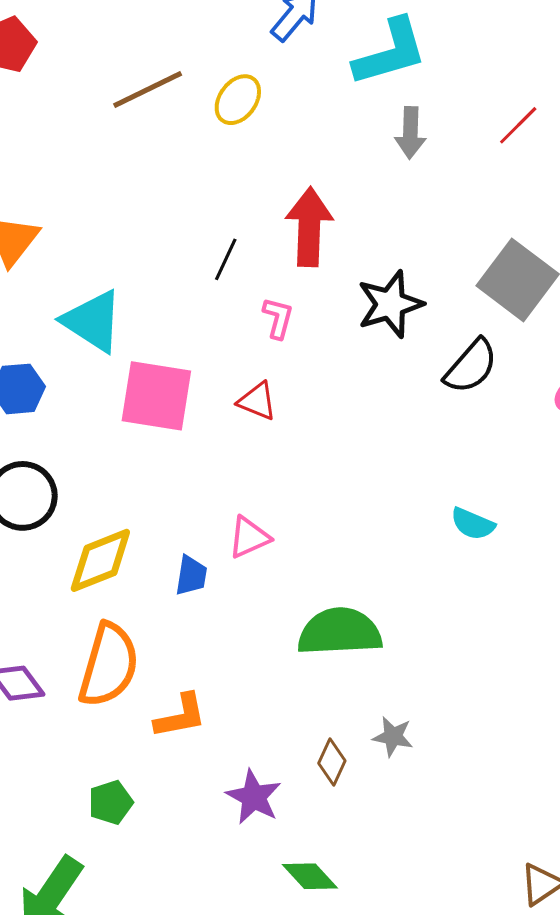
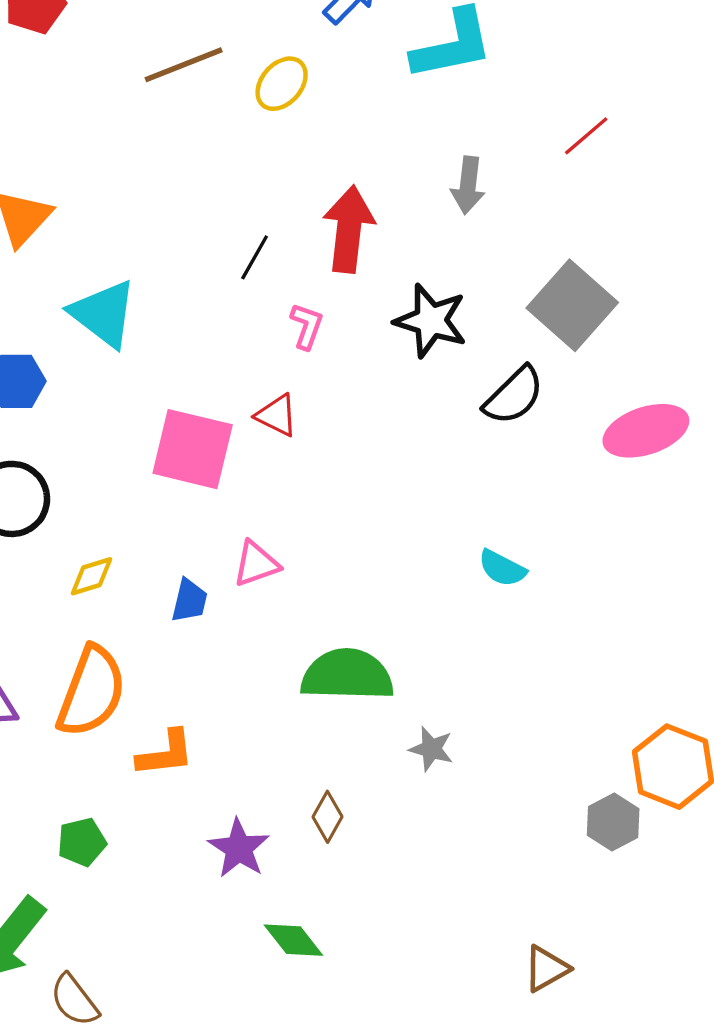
gray arrow: (410, 133) -> (468, 185), moved
black star: (390, 304) -> (431, 321), turned 30
pink square: (156, 396) -> (193, 449), moved
yellow diamond: (100, 560) -> (91, 576), size x0.6
gray star: (393, 737) -> (431, 749), moved

